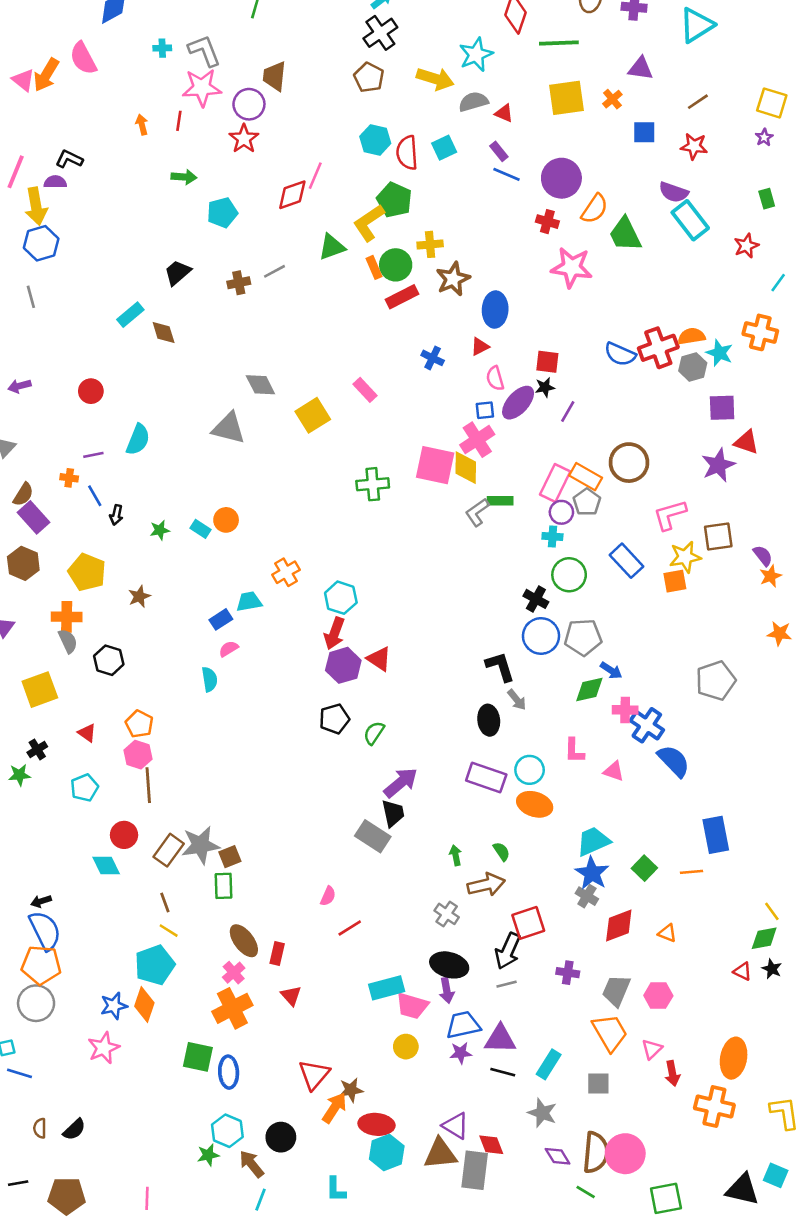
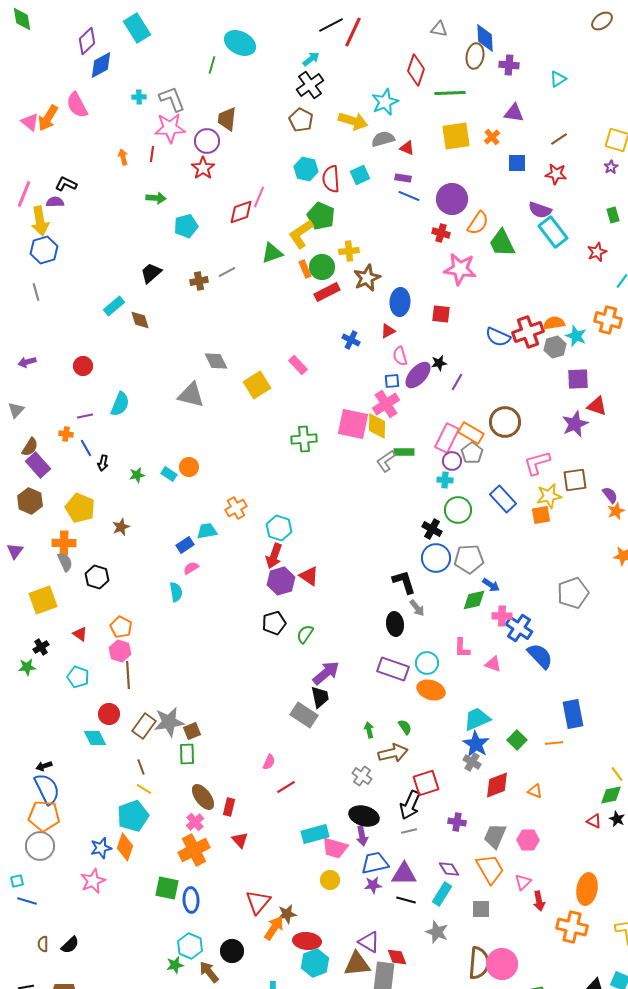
cyan triangle: (697, 25) -> (558, 79), size x0.6
purple rectangle: (499, 151) -> (403, 178), turned -42
red square: (547, 362) -> (441, 314), moved
cyan pentagon: (84, 788) -> (78, 677), turned -30
purple diamond: (558, 1156) -> (449, 869), moved

